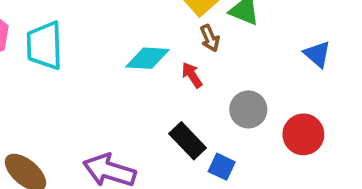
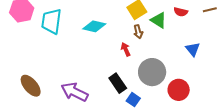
cyan diamond: (148, 58) -> (94, 26), moved
gray circle: (248, 109) -> (152, 72), size x1.4

